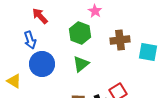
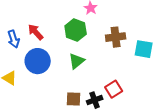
red arrow: (40, 16) -> (36, 32), moved
blue arrow: (30, 40) -> (14, 39), moved

